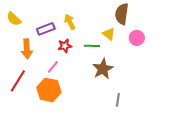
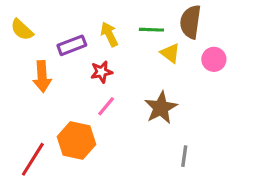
green line: (92, 46) -> (151, 30), moved
pink line: (53, 67) -> (106, 106), moved
red line: (18, 81) -> (33, 159), moved

